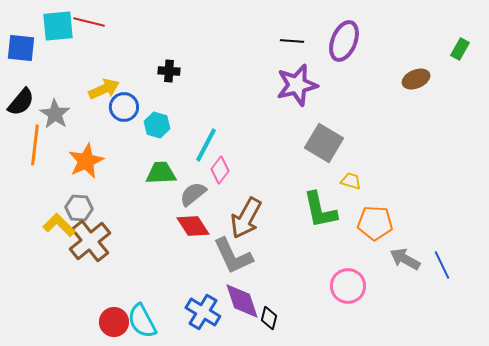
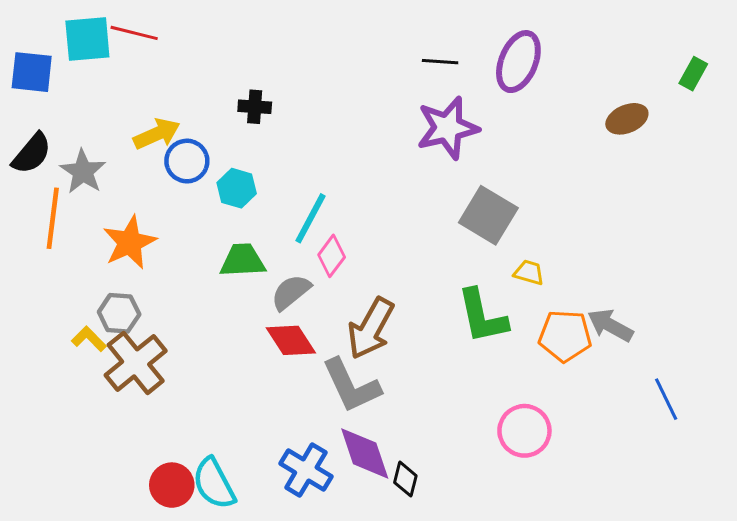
yellow L-shape: (59, 225) -> (89, 339), size x0.7
gray arrow: (405, 259) -> (610, 325), moved

